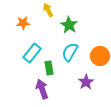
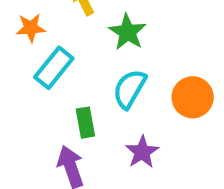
cyan rectangle: (32, 53) -> (54, 68), moved
purple star: (86, 82) -> (142, 152), moved

